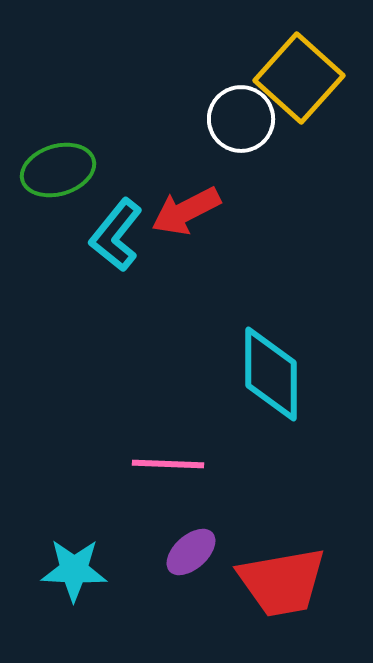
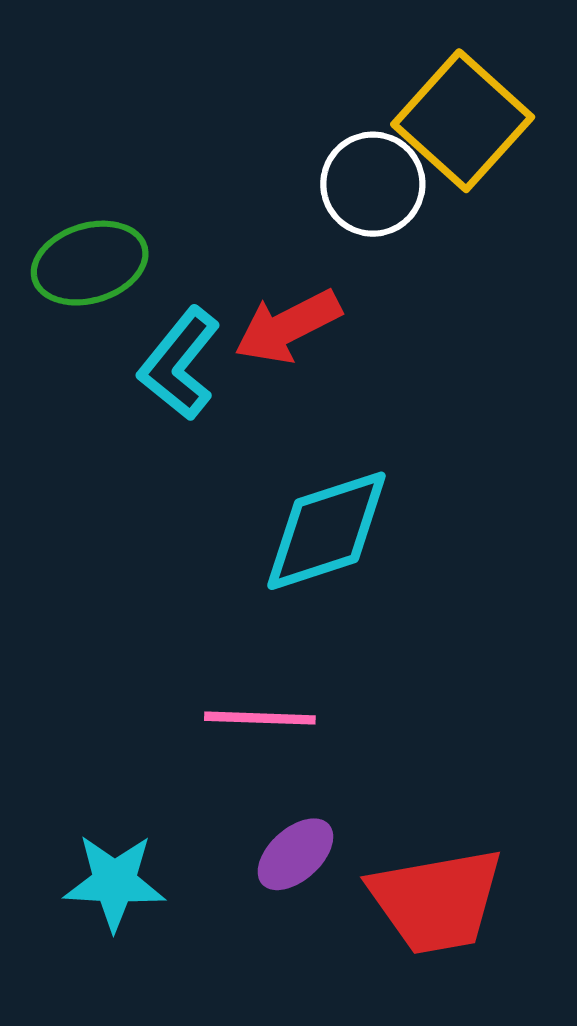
cyan diamond: (271, 374) -> (326, 531), moved, turned 72

